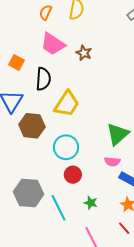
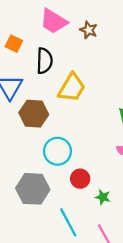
cyan circle: (66, 147) -> (57, 151), moved
red circle: (73, 175) -> (80, 179), moved
cyan line: (59, 208) -> (68, 222), moved

